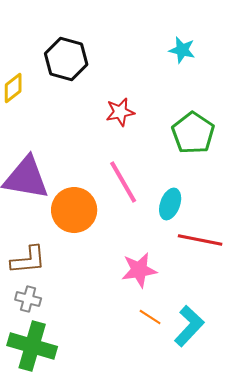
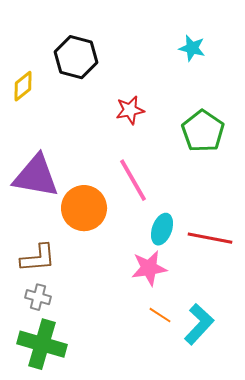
cyan ellipse: (170, 204) -> (162, 229), moved

